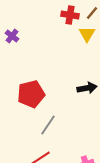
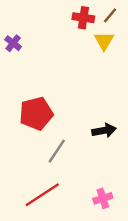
black arrow: (87, 88) -> (104, 130), moved

